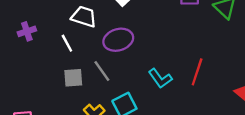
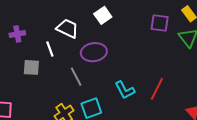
gray square: (73, 78) -> (31, 67), moved

